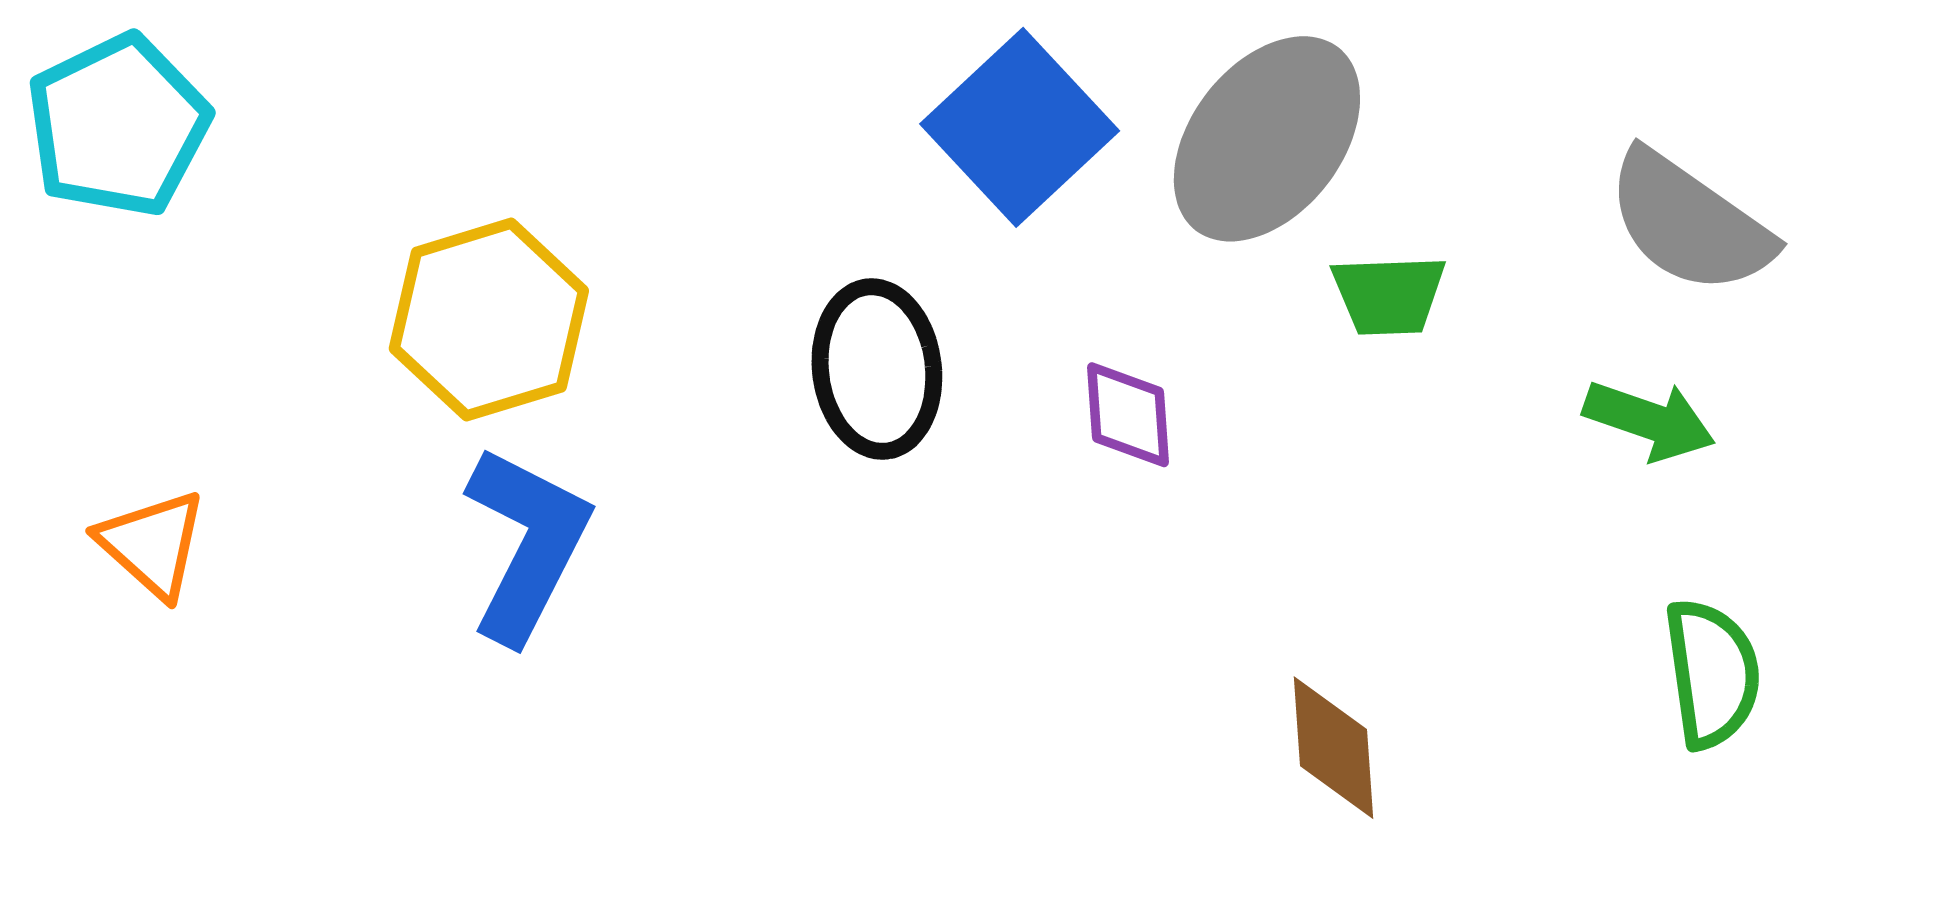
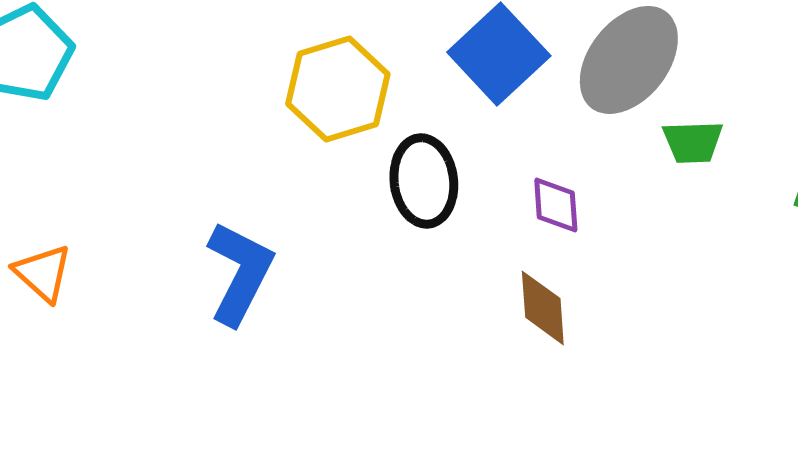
yellow hexagon: (489, 320) -> (338, 89), moved
brown diamond: (1334, 748) -> (543, 308), moved

